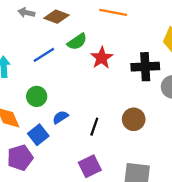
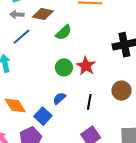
blue line: (44, 55) -> (22, 37), moved
red star: (102, 58) -> (86, 66), moved
green circle: (37, 96) -> (64, 67), moved

